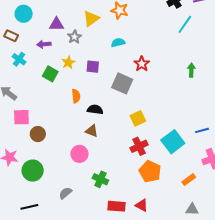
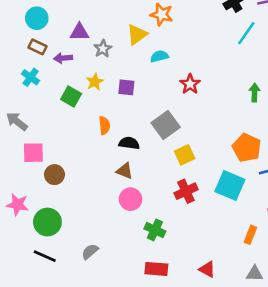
yellow triangle: (91, 19) -> (137, 34), moved
brown rectangle: (11, 36) -> (38, 47), moved
gray square: (122, 83) -> (166, 125), moved, turned 30
cyan square: (173, 142) -> (230, 185), turned -30
pink circle: (79, 154) -> (131, 199), moved
orange pentagon: (150, 172) -> (247, 148), moved
green cross: (100, 179) -> (155, 230), moved
orange rectangle: (189, 180) -> (250, 235), turned -32
red triangle: (142, 205) -> (207, 269), moved
black line: (29, 207) -> (45, 256), moved, turned 36

